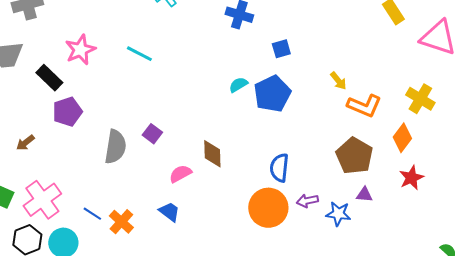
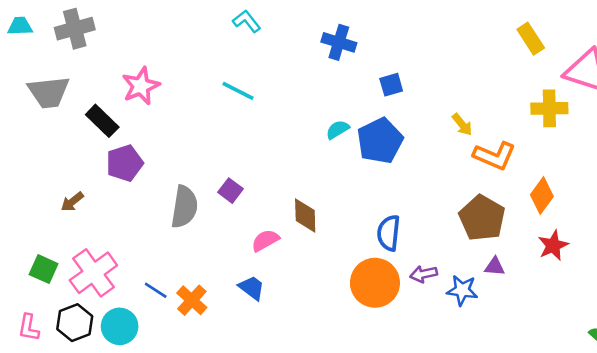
cyan line: (139, 54) -> (238, 91), moved
yellow cross: (420, 99) -> (549, 108), moved, turned -32

